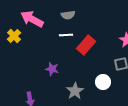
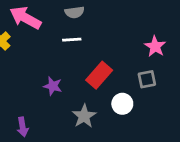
red rectangle: (86, 45) -> (99, 75), moved

